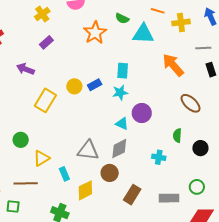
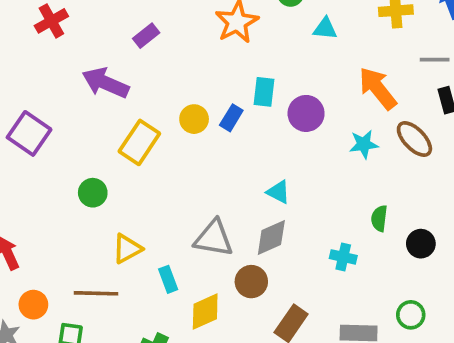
cyan triangle: (143, 34) -> (325, 28), size x0.6
purple arrow: (25, 69) -> (105, 83), size x1.4
cyan rectangle: (123, 71) -> (264, 92), moved
blue rectangle: (95, 85) -> (231, 118), turned -32
cyan star: (120, 92) -> (364, 144), moved
brown ellipse: (191, 103) -> (414, 139), moved
purple circle: (142, 113) -> (306, 113), moved
green circle: (21, 140) -> (93, 193), moved

